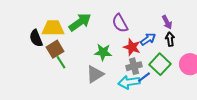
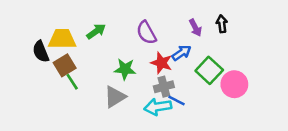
green arrow: (80, 22) -> (96, 31), size x0.7
purple arrow: (167, 22) -> (195, 28), moved
black arrow: (170, 39) -> (222, 24), moved
green square: (160, 64) -> (209, 70), moved
blue line: (144, 77) -> (177, 101), turned 64

